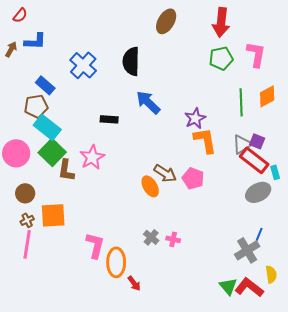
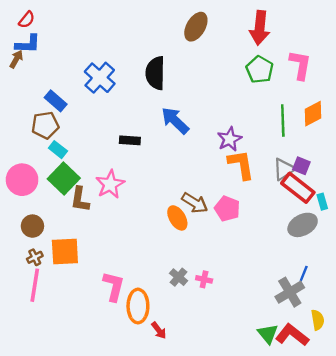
blue L-shape: (35, 41) -> (28, 44), moved
green pentagon: (221, 58) -> (260, 70), turned -30
cyan rectangle: (47, 127) -> (58, 150), size x0.6

